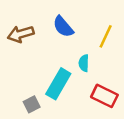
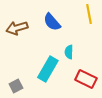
yellow line: (106, 36) -> (89, 14), moved, turned -36
gray square: (32, 104) -> (16, 86), moved

